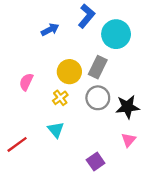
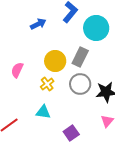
cyan triangle: (56, 130) -> (43, 112), turned -42
purple square: (96, 162) -> (71, 133), moved

